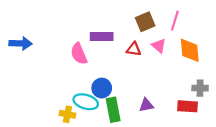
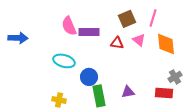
pink semicircle: (79, 54) -> (69, 26), moved
gray cross: (200, 88) -> (175, 77), turned -32
cyan ellipse: (86, 102) -> (64, 61), moved

